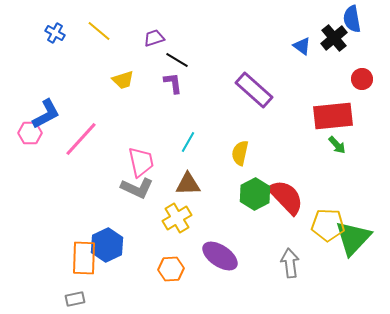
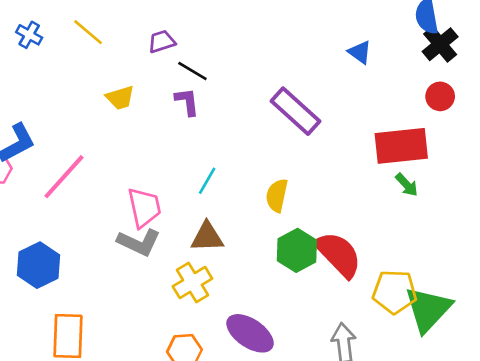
black cross: (334, 38) -> (440, 44), moved
blue hexagon: (107, 245) -> (38, 265), moved

